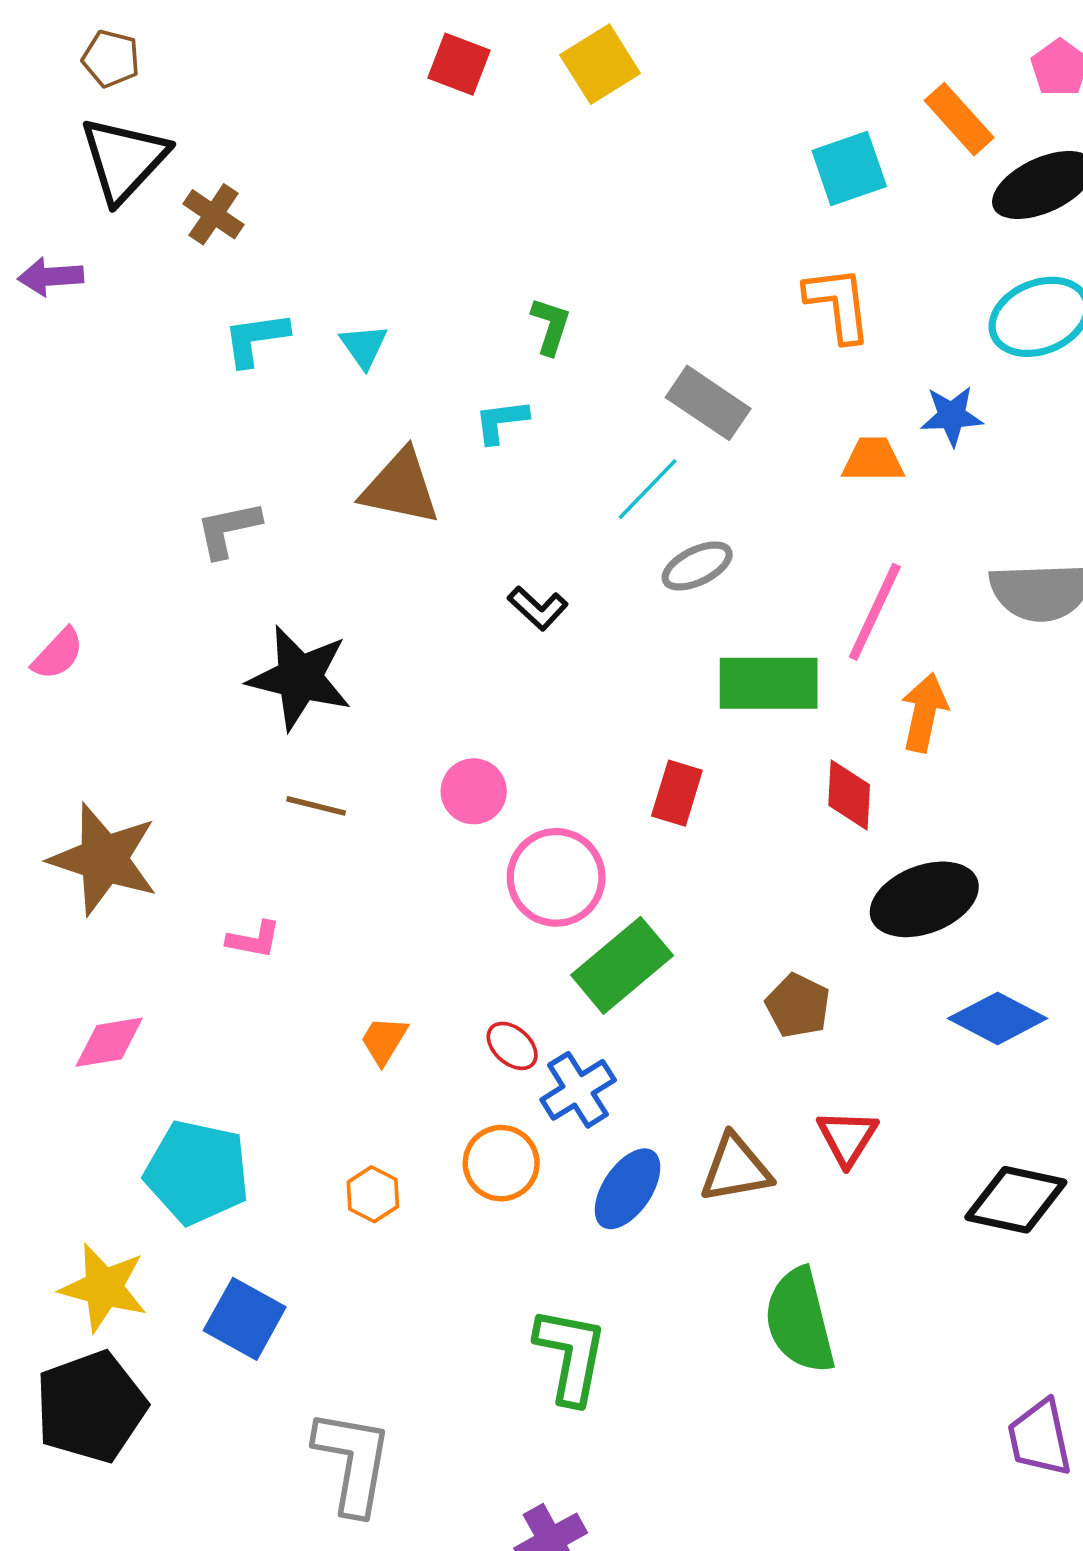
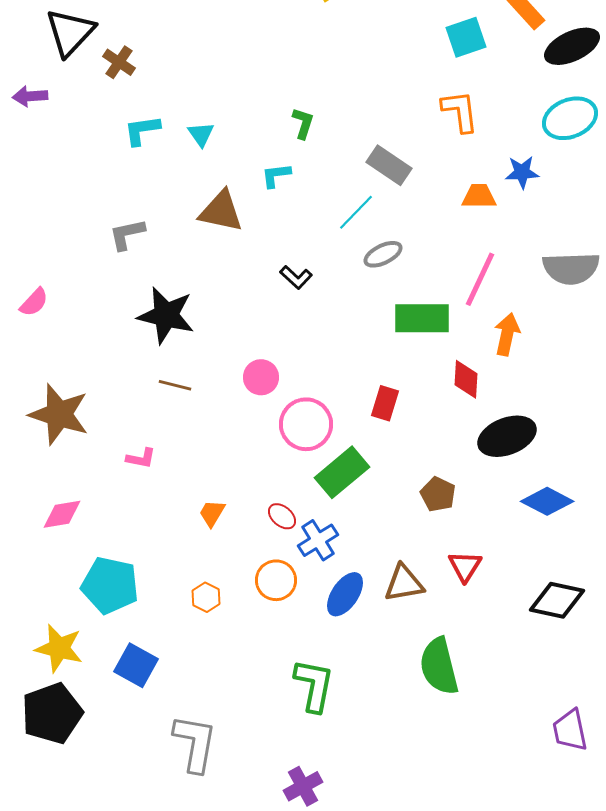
red rectangle: (677, 793) -> (385, 403), moved

